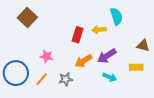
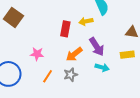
purple arrow: (107, 56) -> (97, 47), turned -84
orange line: (42, 79) -> (48, 76), moved
gray star: (66, 79) -> (71, 75), moved

